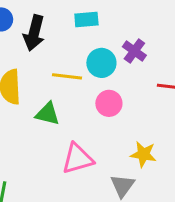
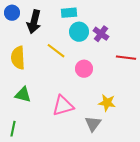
cyan circle: (101, 63) -> (79, 32), moved
yellow line: (67, 76) -> (56, 51), turned 30
green triangle: (48, 114) -> (23, 95), moved

